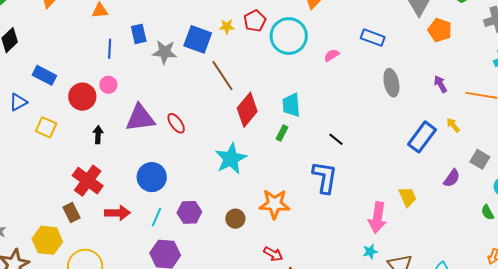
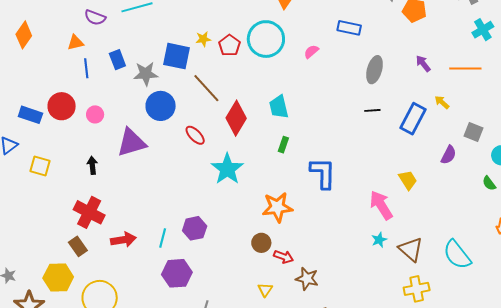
red pentagon: (255, 21) -> (229, 45), moved
blue line: (110, 49) -> (86, 68), moved
gray ellipse: (391, 83) -> (375, 70), turned 36
red circle: (82, 97) -> (62, 106), moved
red ellipse: (176, 123) -> (195, 135), moved
green rectangle: (282, 133) -> (283, 145), moved
black line: (336, 139) -> (372, 110), moved, turned -35
blue circle: (152, 177) -> (161, 106), moved
pink arrow: (377, 218) -> (381, 205), turned 148
brown circle: (235, 219) -> (261, 243), moved

